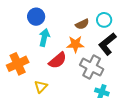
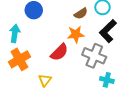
cyan arrow: (44, 38) -> (15, 33), moved

